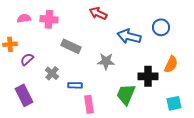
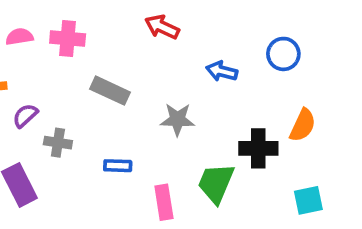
blue arrow: (129, 36) -> (222, 71), size x0.7
gray cross: (52, 73) -> (58, 143), moved, turned -32
pink rectangle: (89, 104) -> (164, 202), moved

